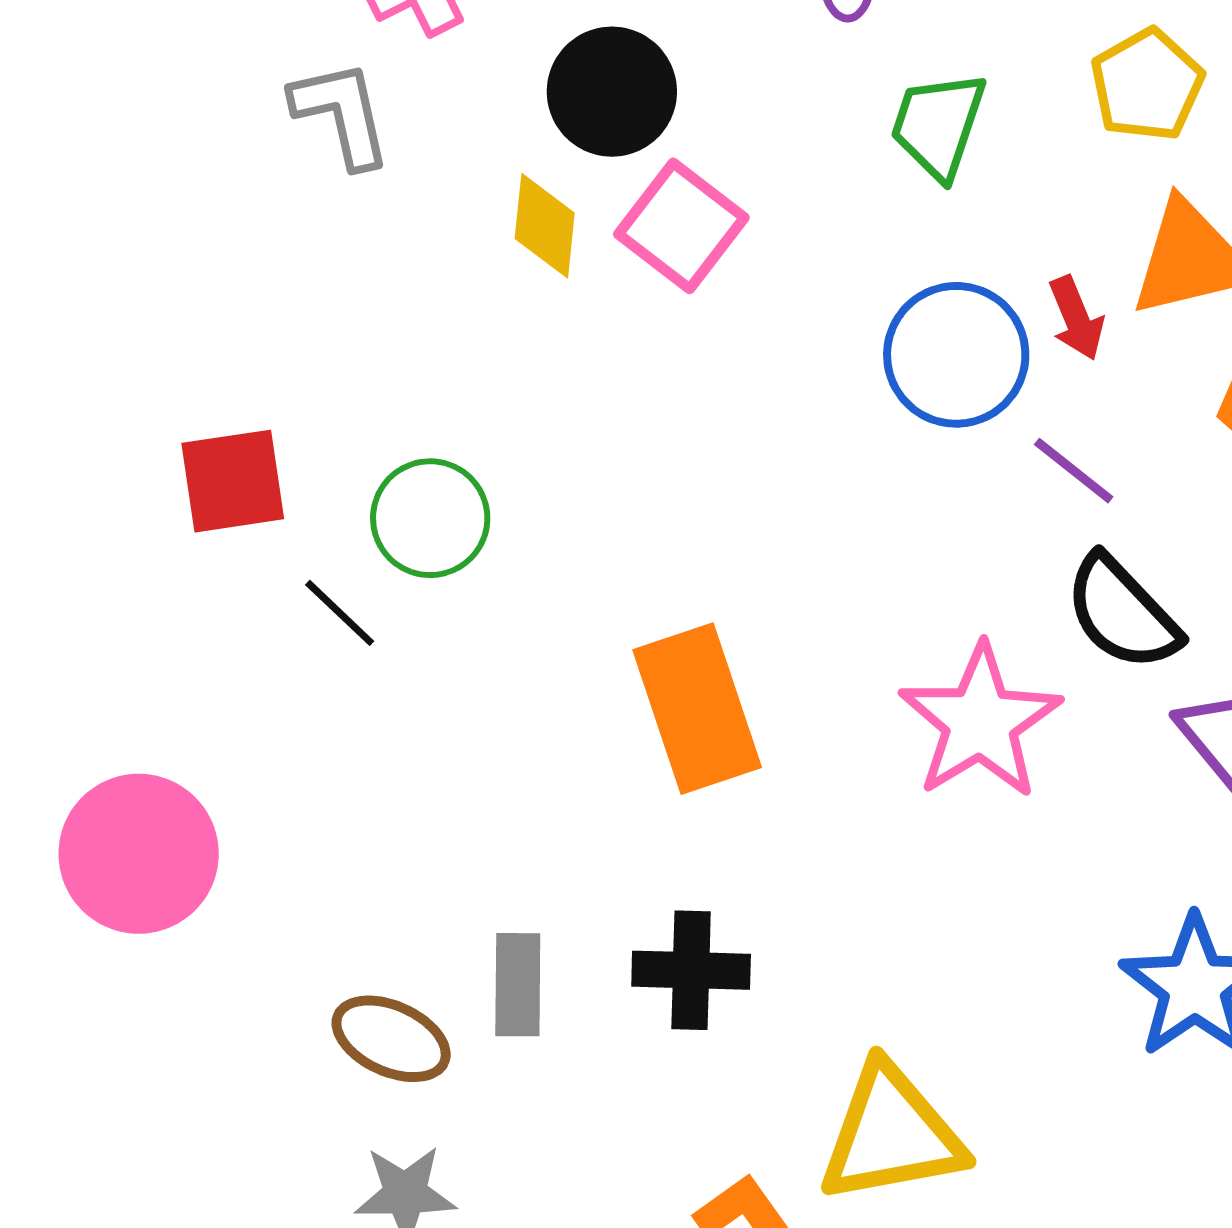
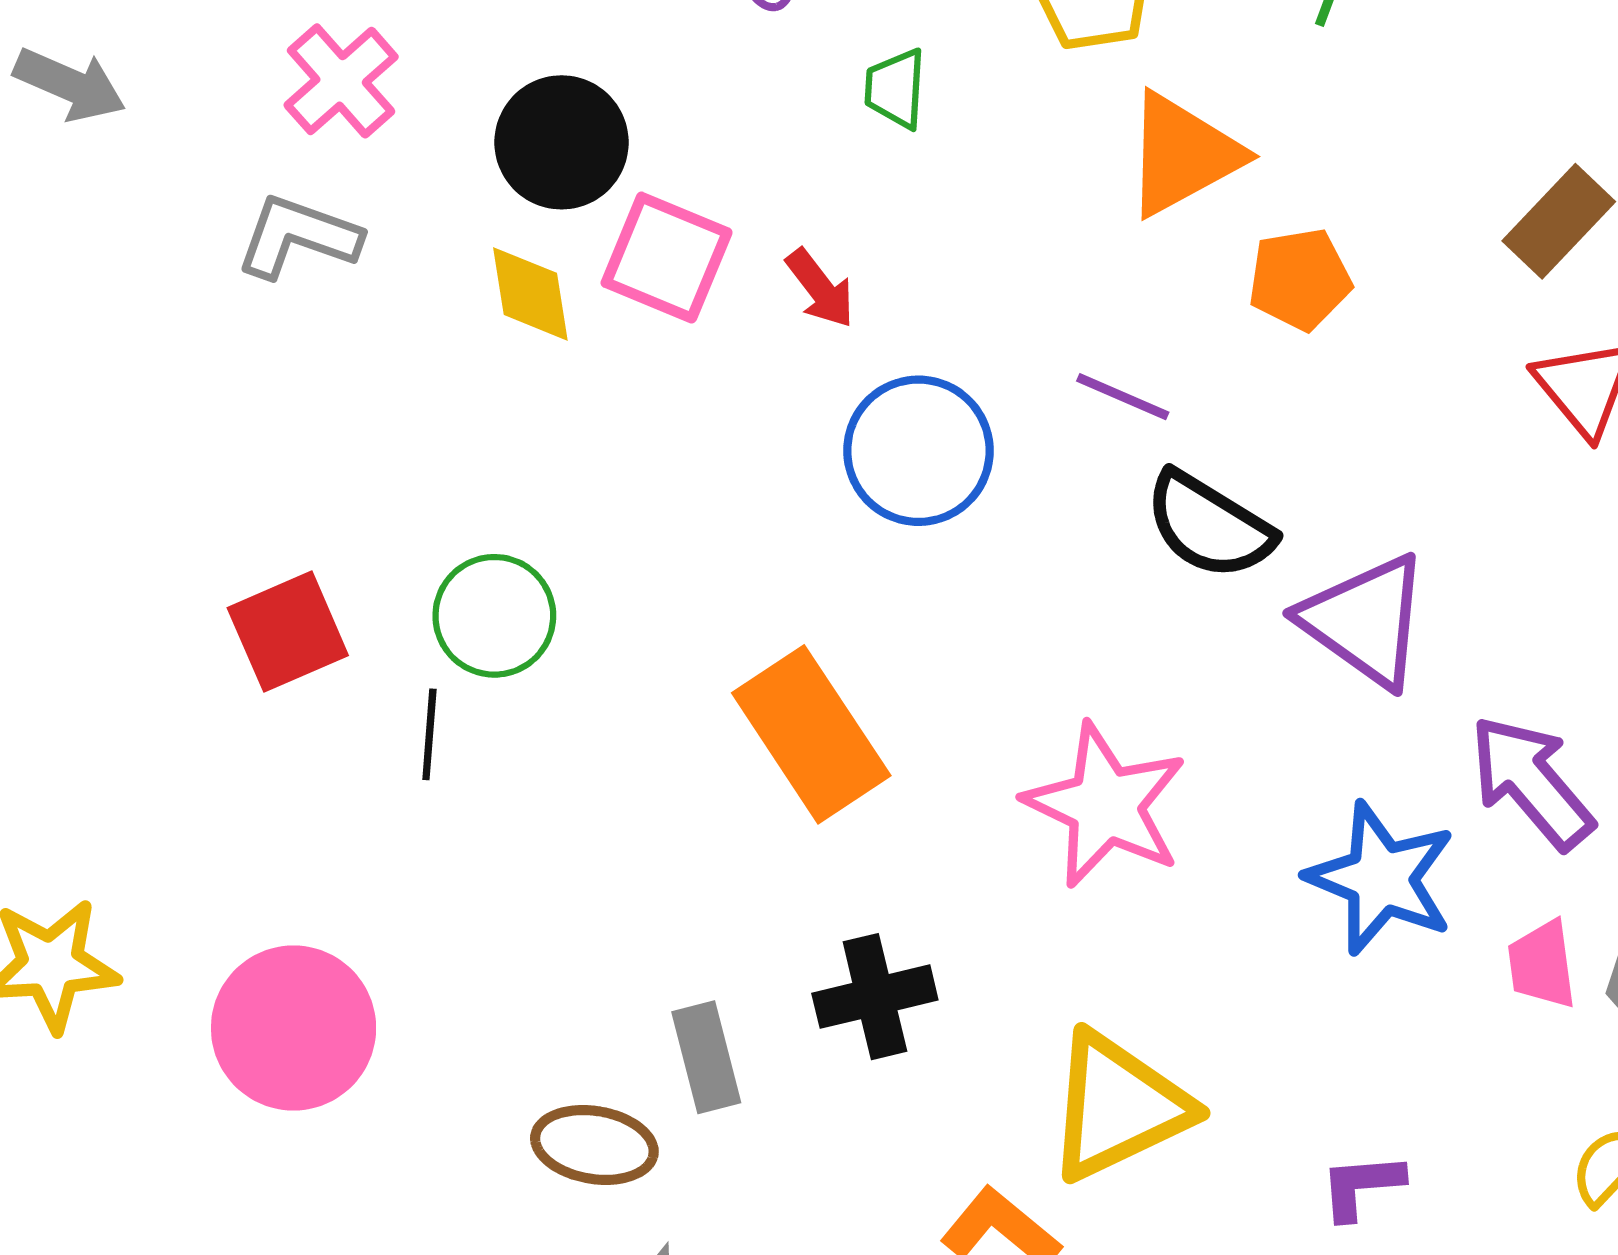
gray L-shape: (341, 114) -> (298, 237), turned -43
green trapezoid: (938, 125) -> (896, 89), size x0.7
red arrow: (1076, 318) -> (820, 288), moved
blue circle: (956, 355) -> (918, 451), moved
black line: (340, 613) -> (429, 734), turned 66
pink star: (980, 722) -> (1105, 805), moved

